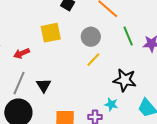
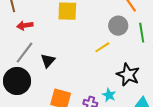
gray circle: (91, 37) -> (118, 26), moved
red arrow: (22, 53) -> (25, 25), moved

